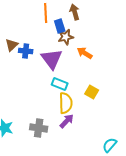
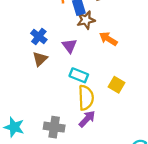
brown triangle: (12, 45) -> (40, 59), moved
blue cross: (26, 51) -> (39, 36), turned 32
purple triangle: (52, 59) -> (69, 46), size x0.6

